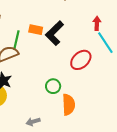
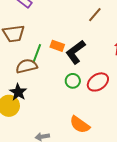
green circle: (53, 86) -> (73, 81), moved
orange semicircle: (69, 105) -> (80, 125), turned 120

